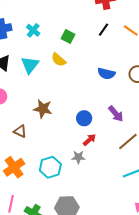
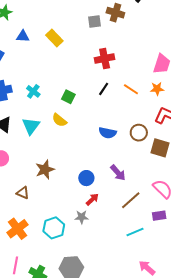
brown star: (43, 109) -> (45, 170), turned -30

